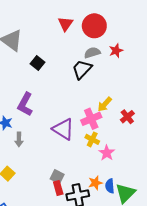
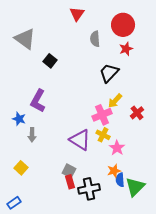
red triangle: (65, 24) -> (77, 14), moved
red circle: (94, 26) -> (123, 25), moved
gray semicircle: (92, 53) -> (95, 39), moved, turned -77
black trapezoid: (82, 69) -> (109, 73), moved
purple triangle: (63, 129) -> (80, 140), moved
orange star: (95, 183) -> (114, 171), moved

